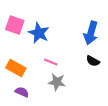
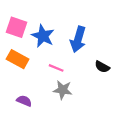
blue arrow: (91, 33) -> (78, 39), moved
orange rectangle: (16, 68) -> (18, 59), moved

